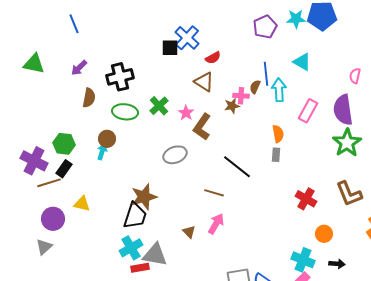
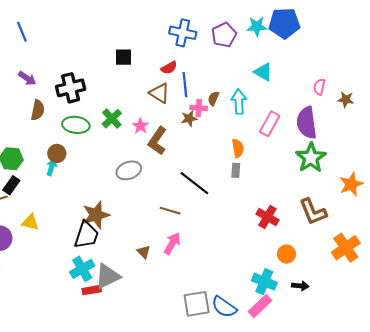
blue cross: (187, 38) -> (183, 33), moved, turned -30
purple arrow: (79, 68) -> (27, 78), turned -102
blue line: (266, 74) -> (185, 85), moved
gray triangle: (155, 255) -> (108, 276), turned -36

